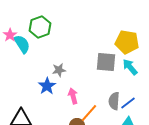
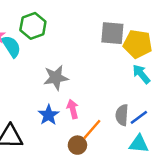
gray square: (106, 62) -> (112, 33), moved
gray star: (59, 70) -> (56, 78), size x1.5
blue star: (47, 86) -> (49, 115), moved

